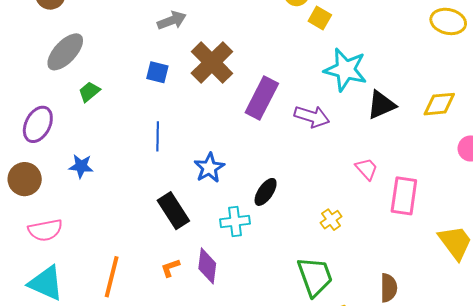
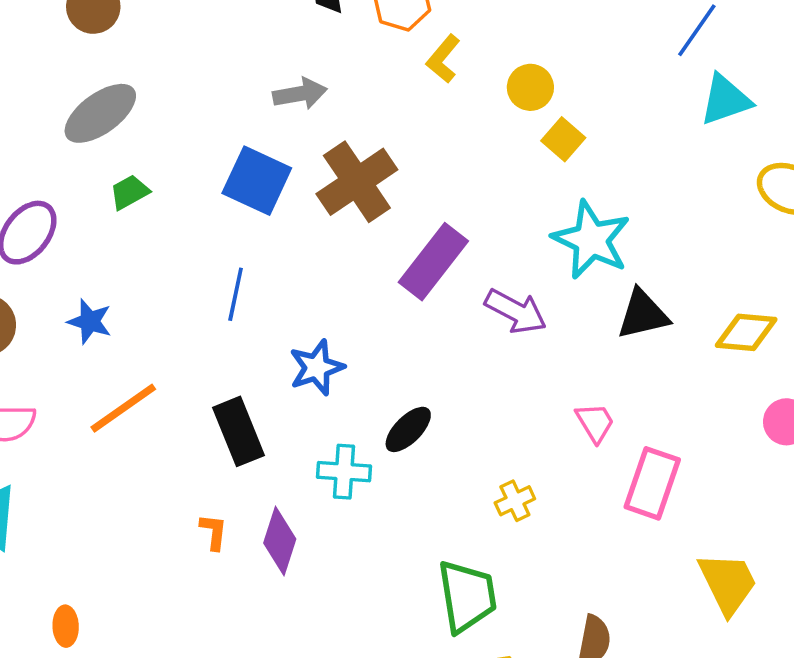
blue square: (157, 72) -> (257, 181), size x1.6
orange L-shape: (170, 268) -> (214, 532), turned 105
orange line: (112, 277) -> (123, 408), moved, turned 30

